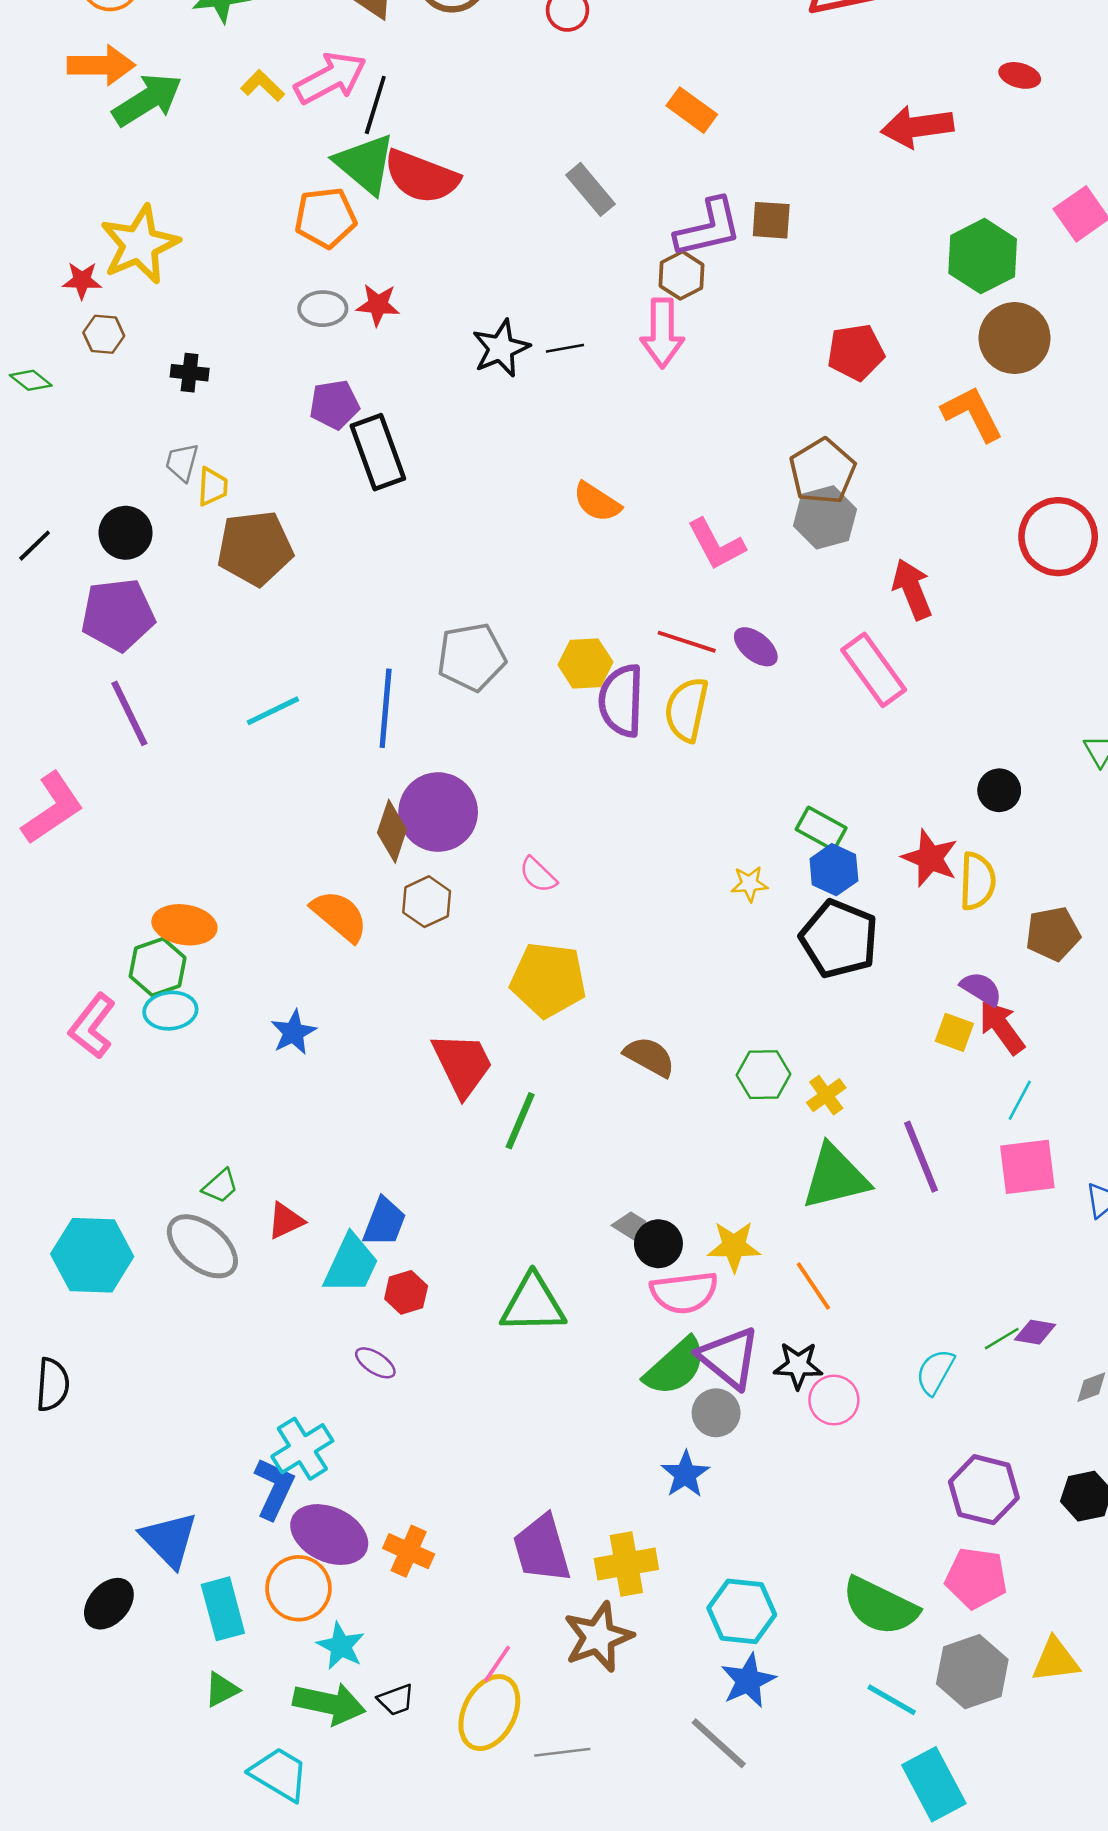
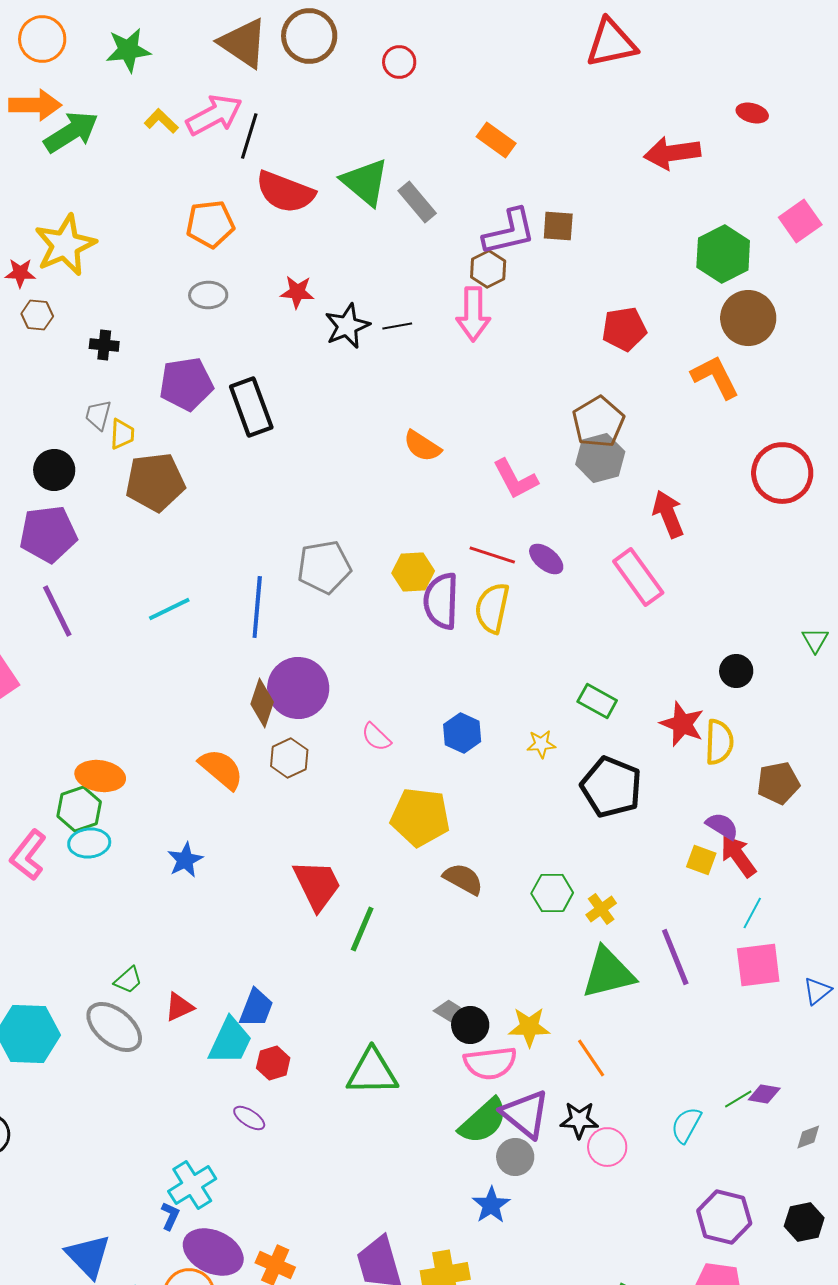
green triangle: (365, 164) -> (365, 182), moved
red star: (378, 305) -> (297, 292), moved
purple pentagon: (334, 405) -> (186, 384), moved, size x1.4
blue hexagon: (834, 870) -> (462, 733), moved
yellow pentagon: (548, 980) -> (420, 817), moved
blue L-shape: (274, 1488) -> (170, 1216), size x0.6

